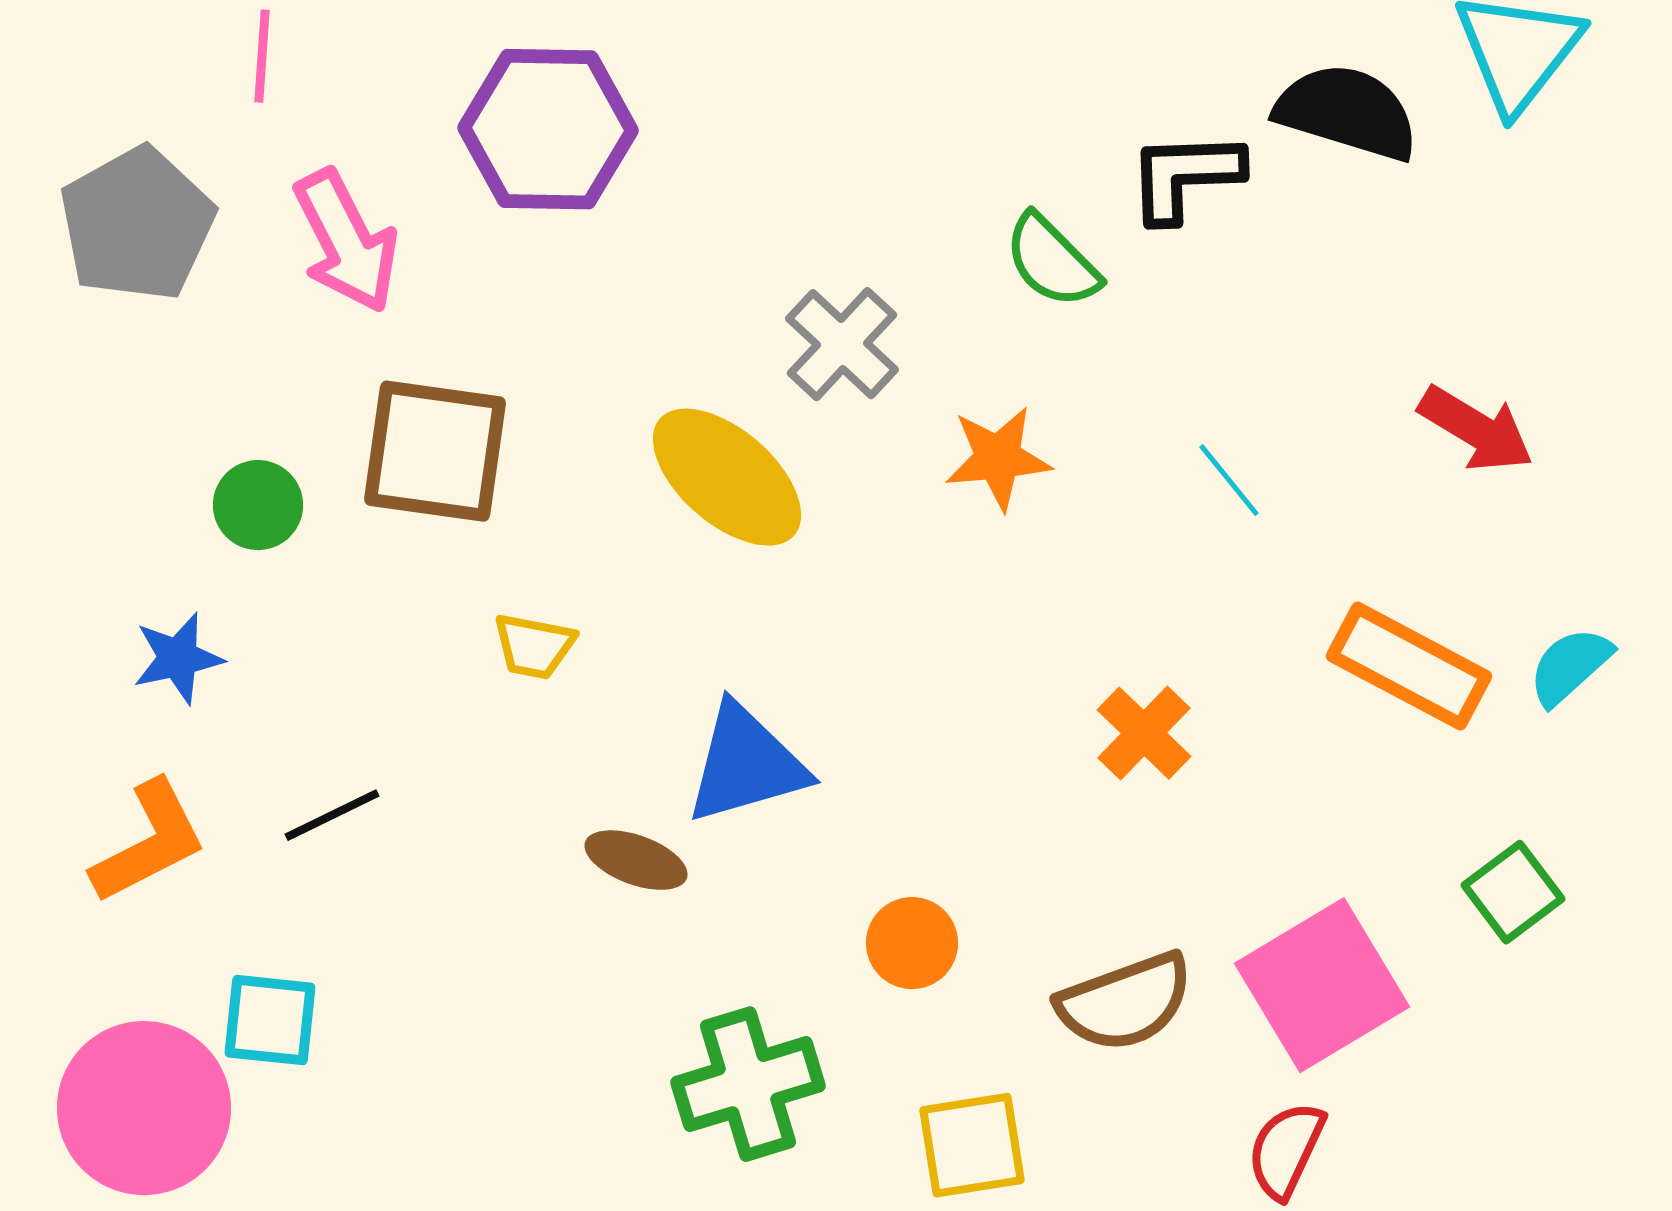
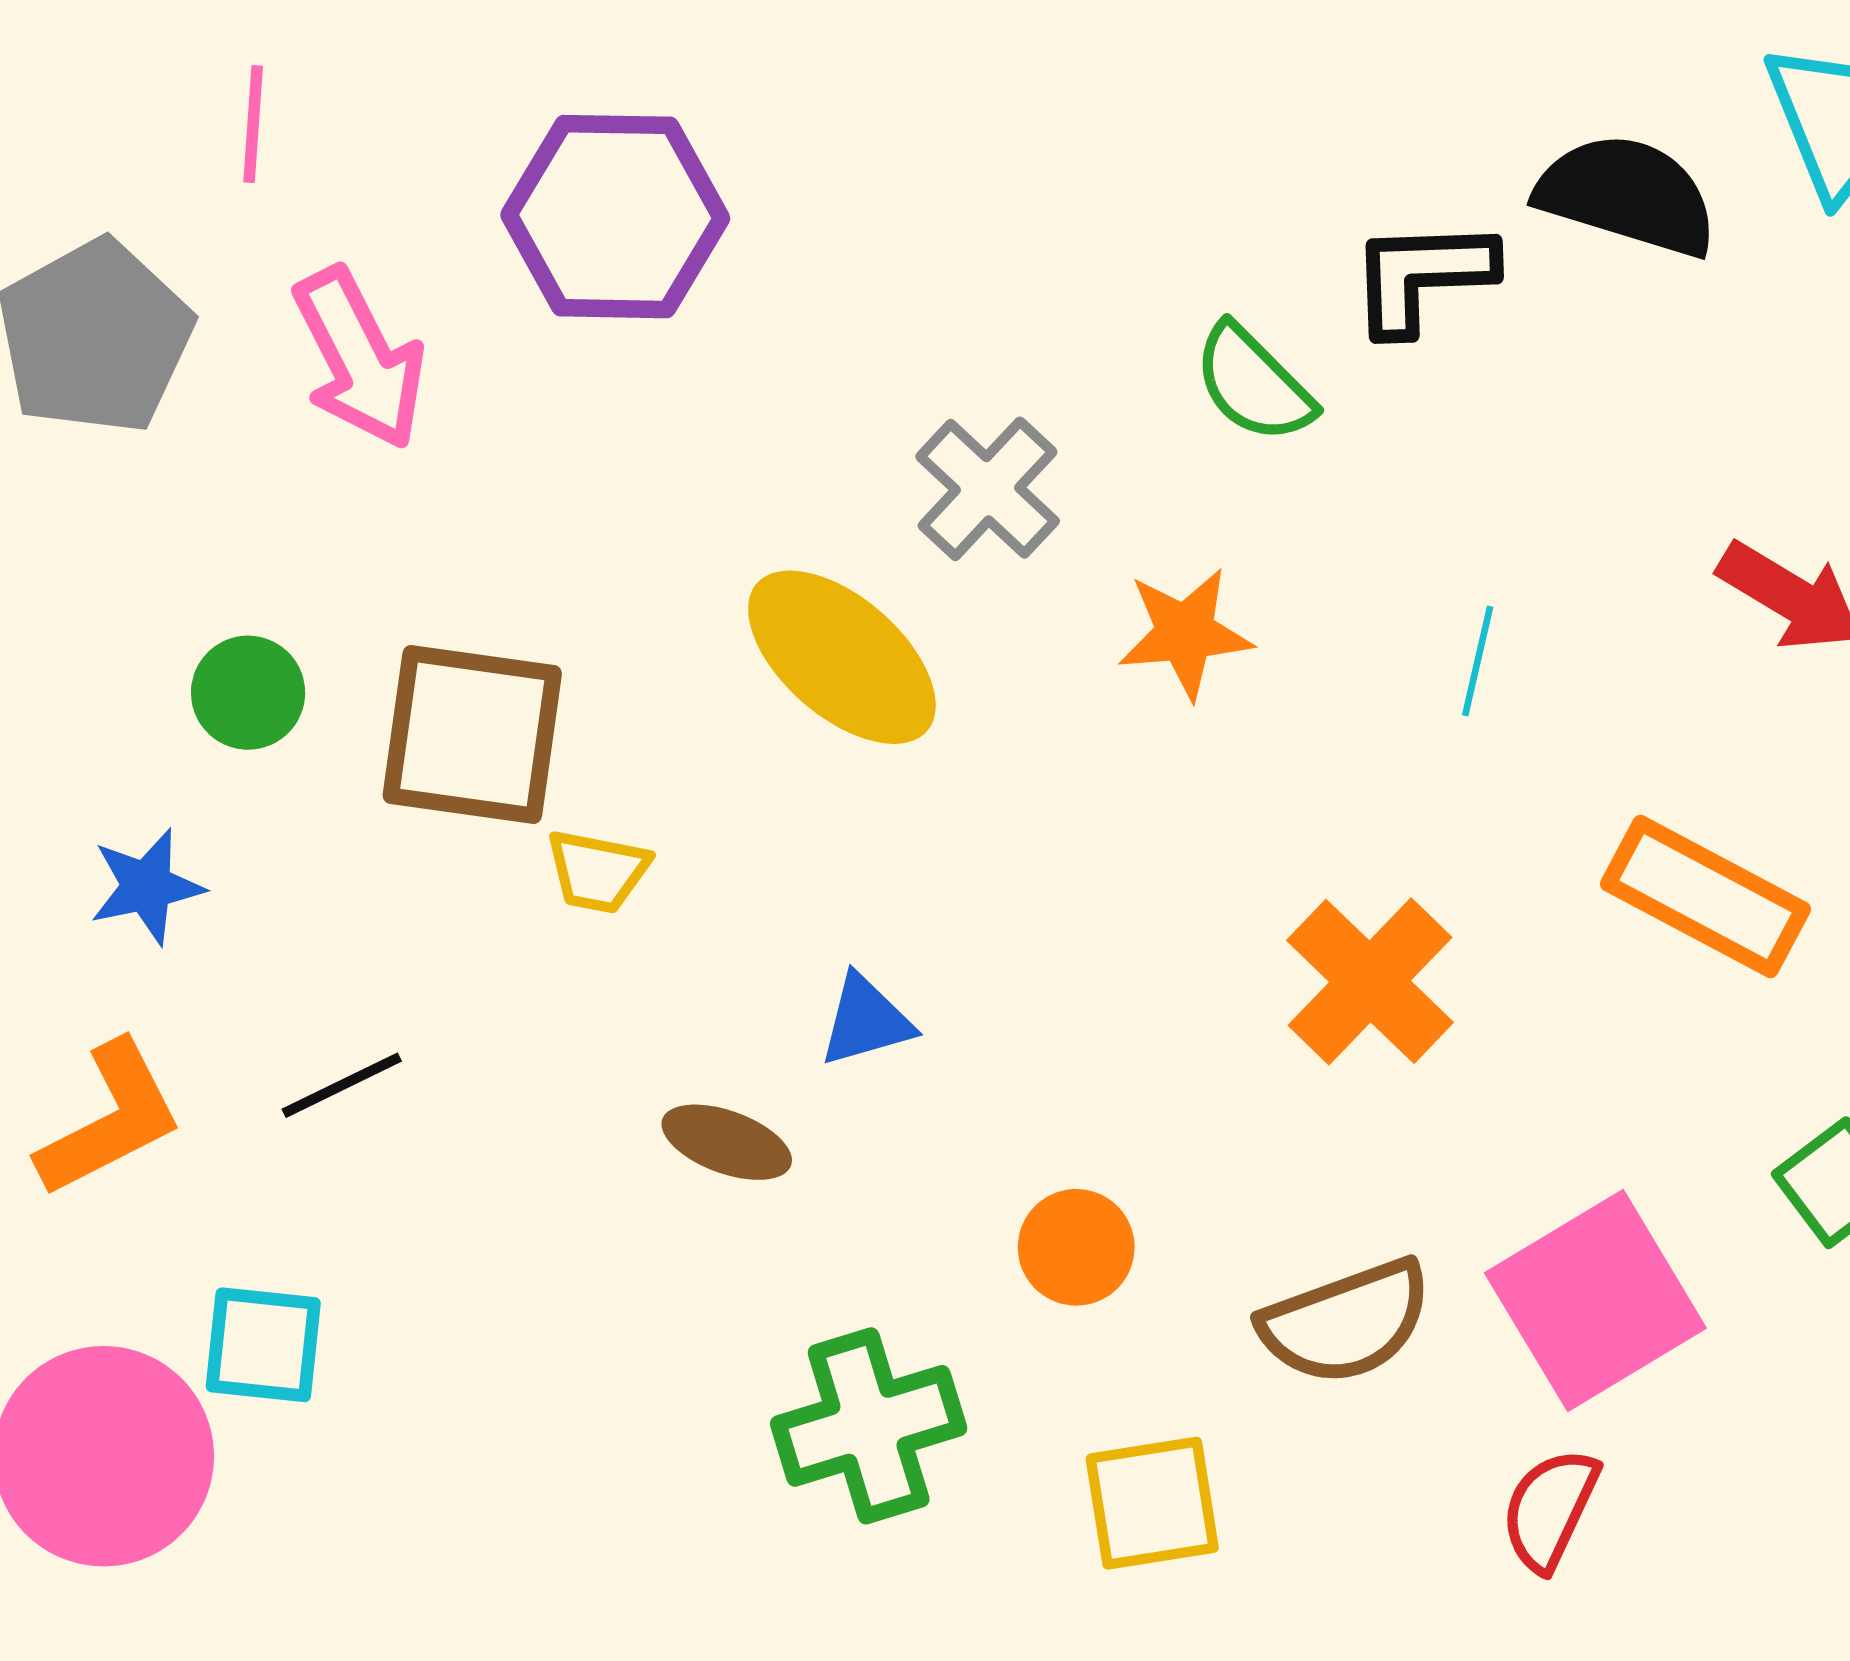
brown square: (435, 451) -> (472, 734), moved
cyan line: (1229, 480) -> (1478, 661), turned 52
orange cross: (1144, 733) -> (1370, 981), size x1.4
blue triangle: (746, 764) -> (866, 1021), size x0.6

